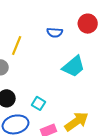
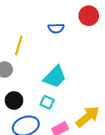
cyan trapezoid: (74, 67) -> (55, 77), moved

